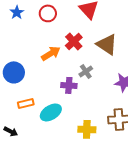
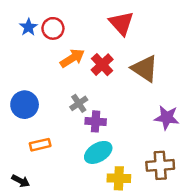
red circle: (48, 13) -> (53, 28), moved
orange arrow: (51, 53) -> (72, 58), moved
gray cross: (86, 71) -> (79, 103), moved
cyan ellipse: (51, 112) -> (98, 152), moved

